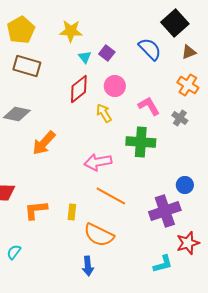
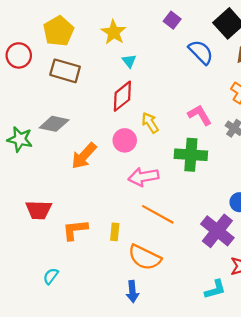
yellow star: (71, 31) -> (114, 32), turned 30
purple square: (107, 53) -> (172, 20), moved
pink circle: (115, 86) -> (125, 140), moved
purple cross: (165, 211) -> (217, 231), turned -32

